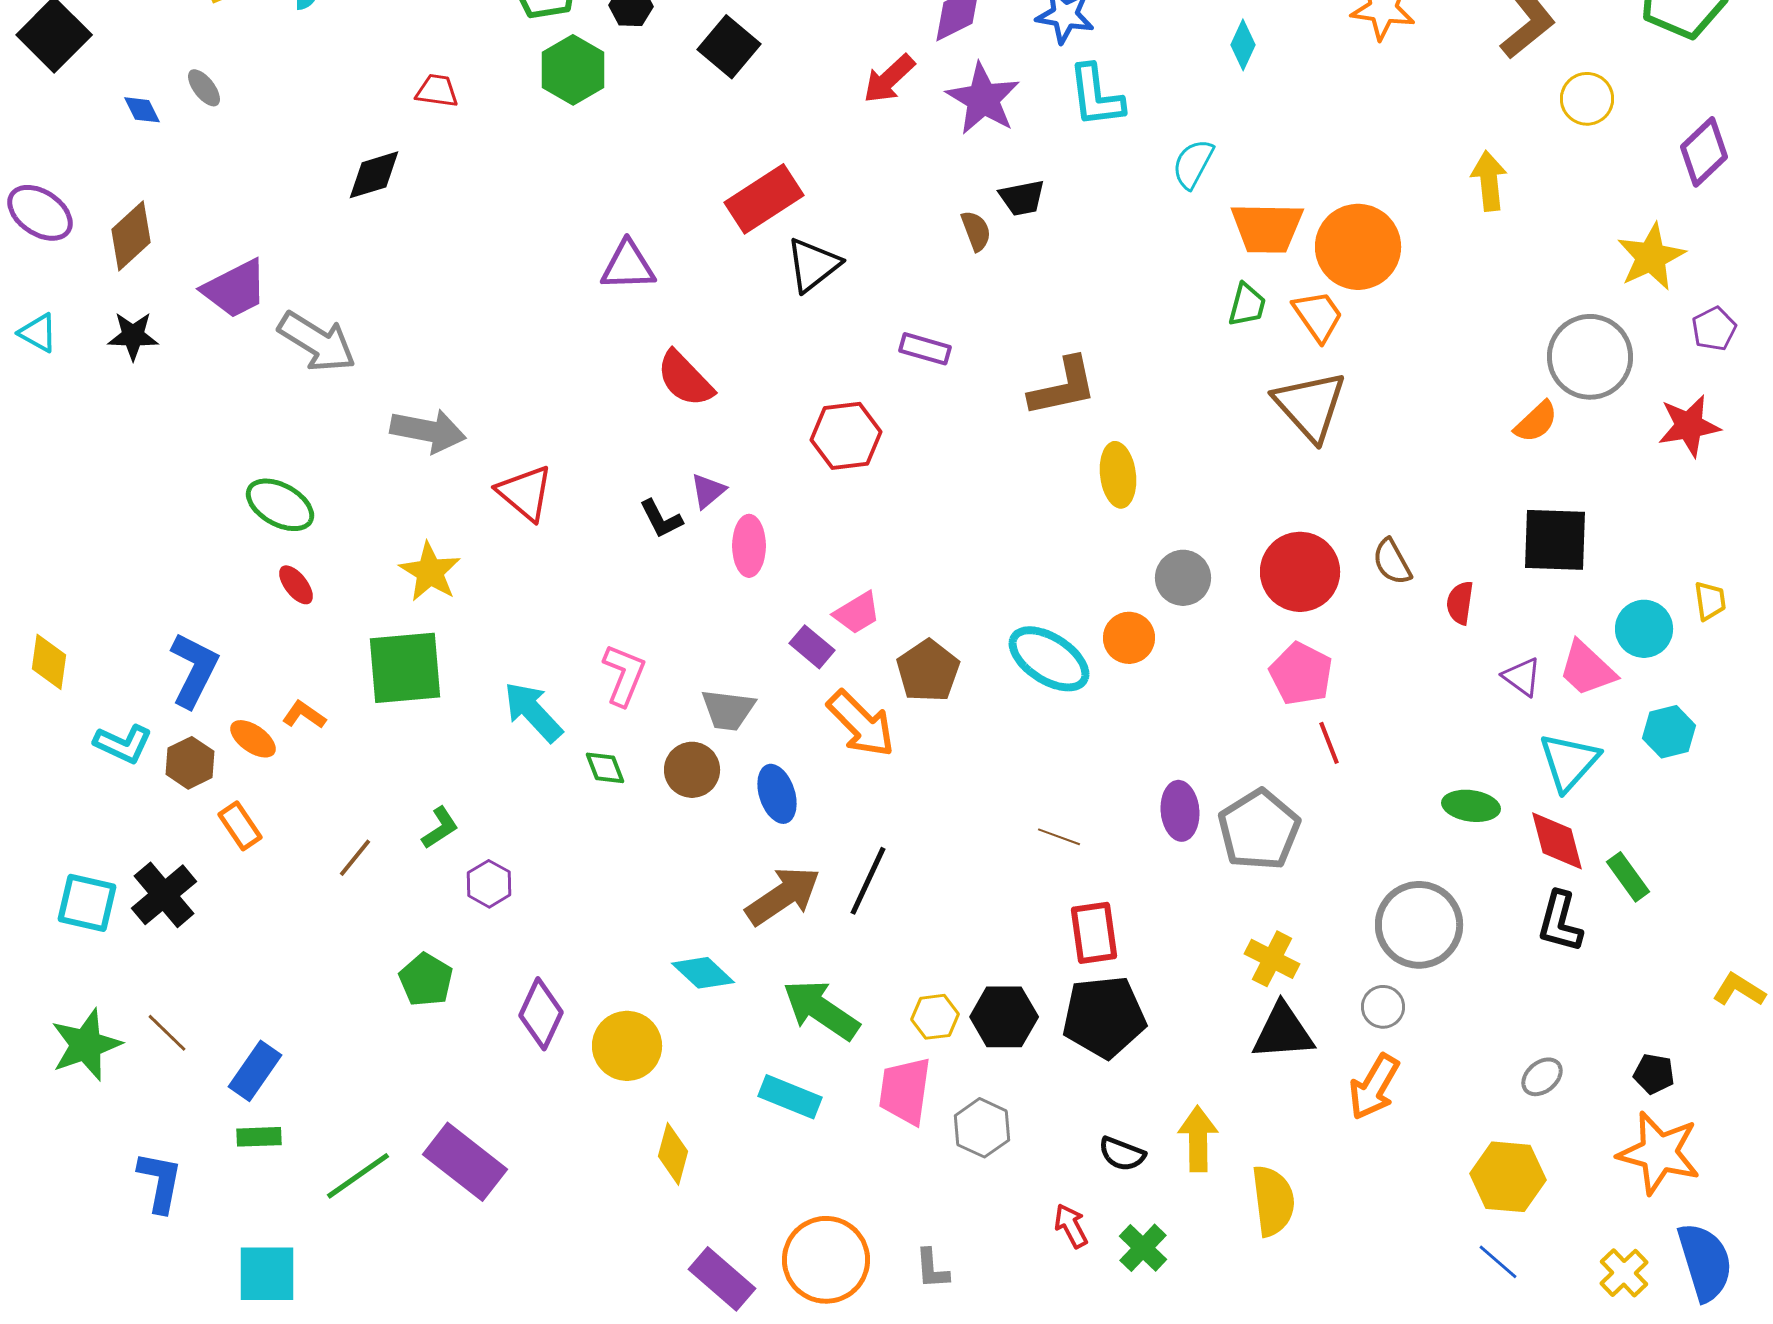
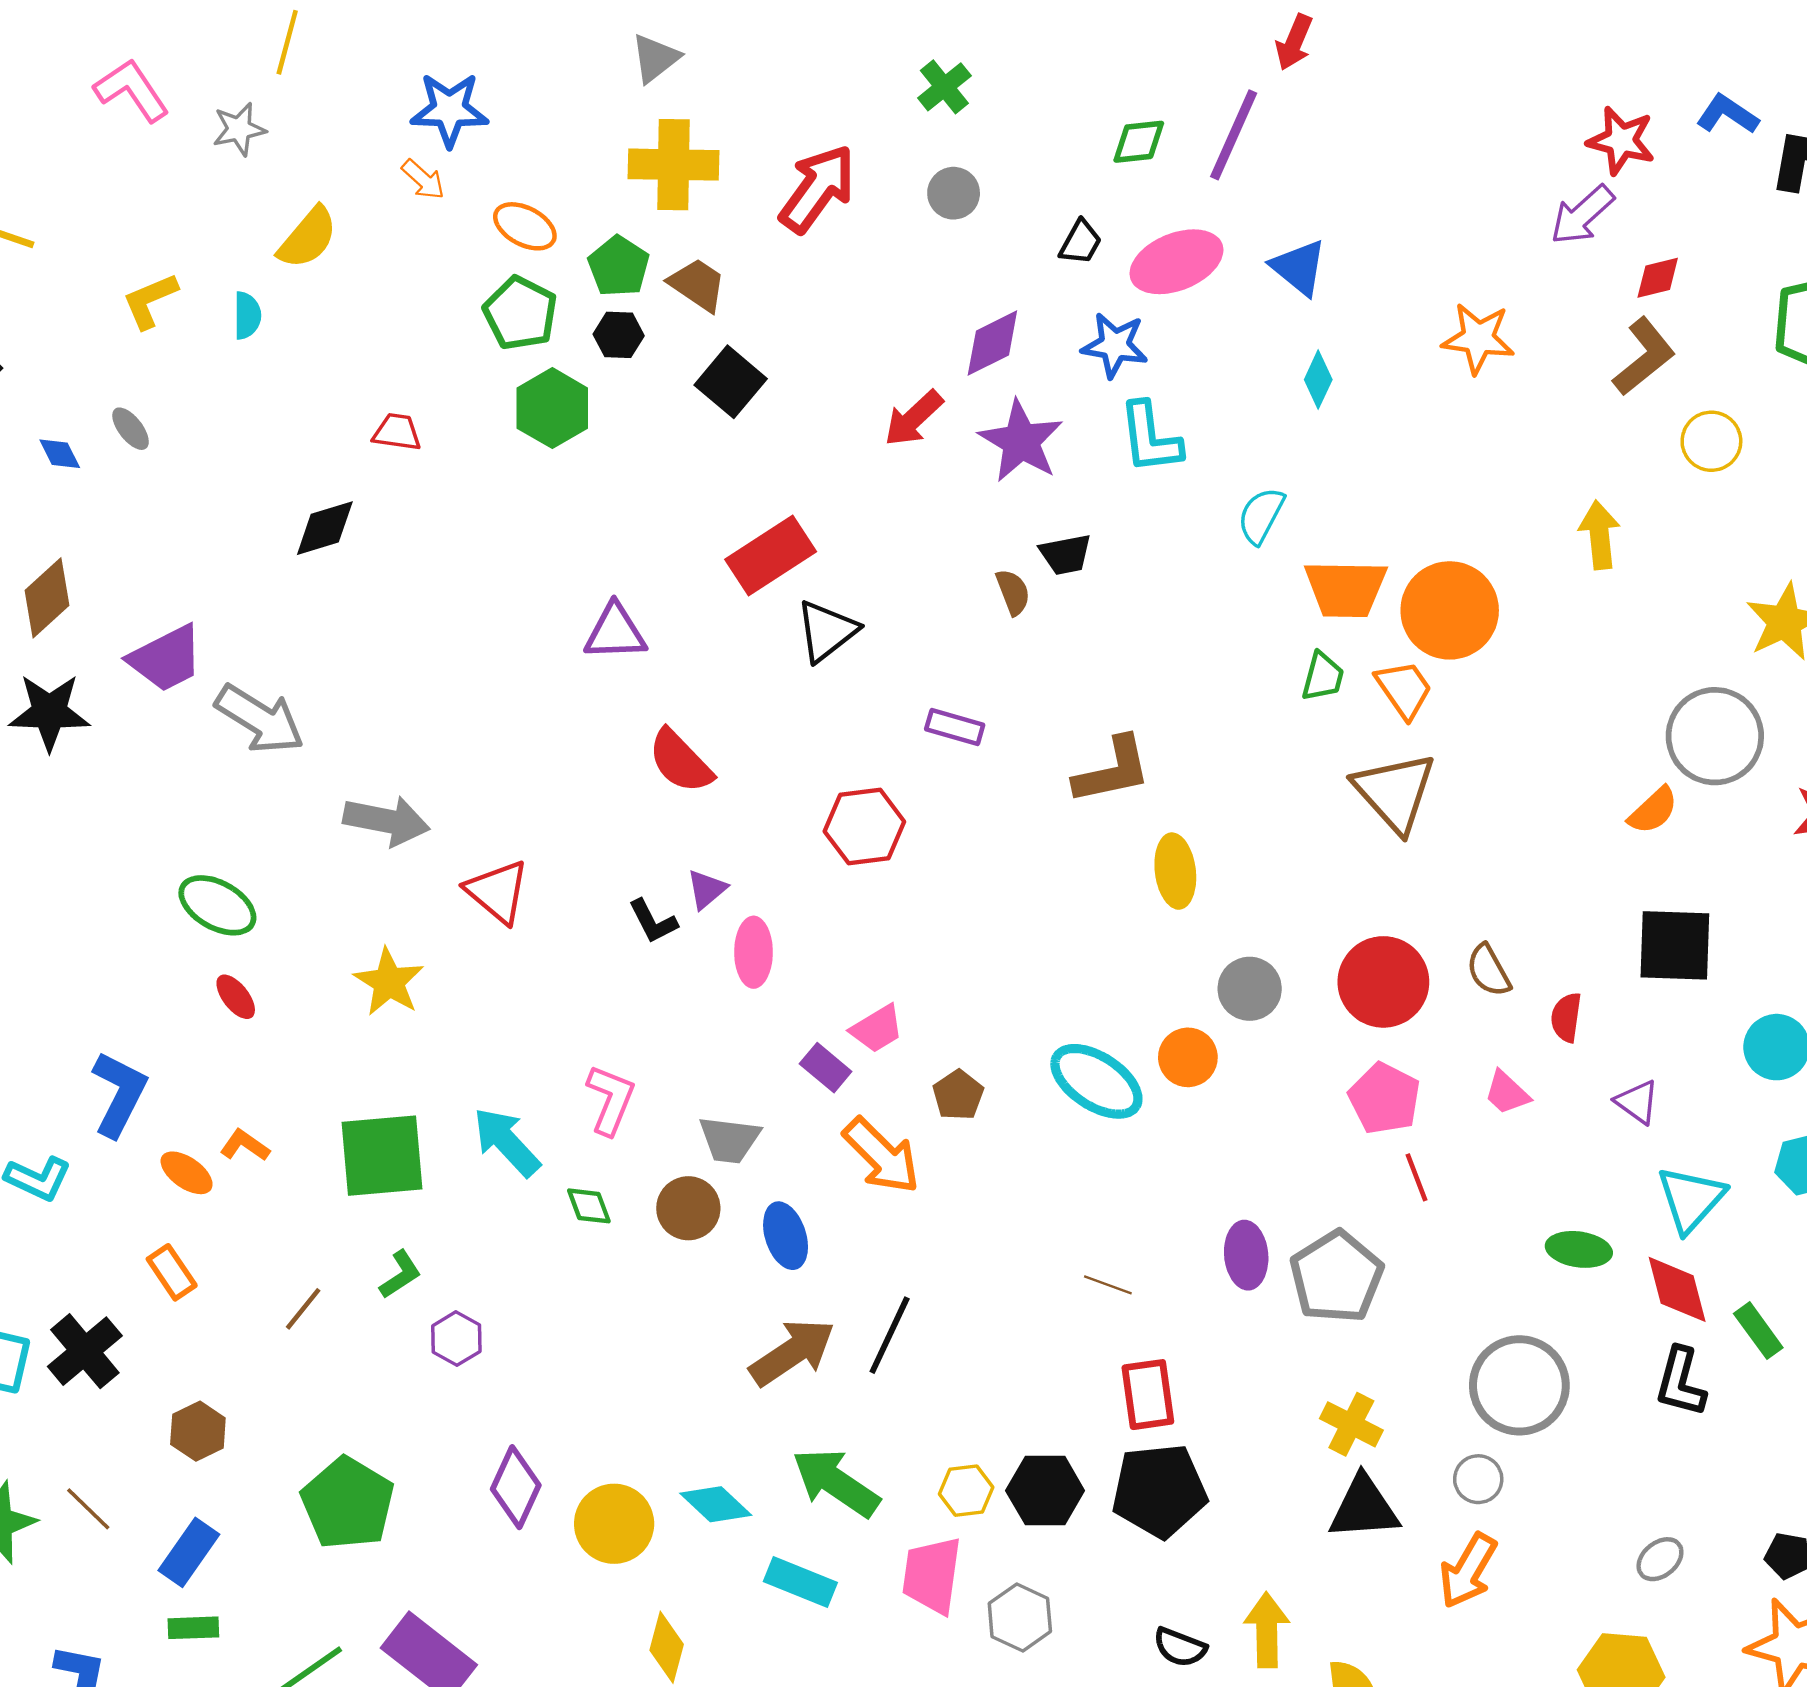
black star: (133, 336) -> (49, 712), size x1.4
green square: (405, 668) -> (382, 1156), moved
pink trapezoid: (1587, 669) -> (1507, 1093), moved, size x0.7
brown pentagon: (928, 671) -> (958, 1095), size x0.7
brown hexagon: (190, 763) -> (198, 1431), moved
cyan diamond: (703, 973) -> (716, 1504), moved
green pentagon: (426, 980) -> (348, 1503), moved, size x1.5

